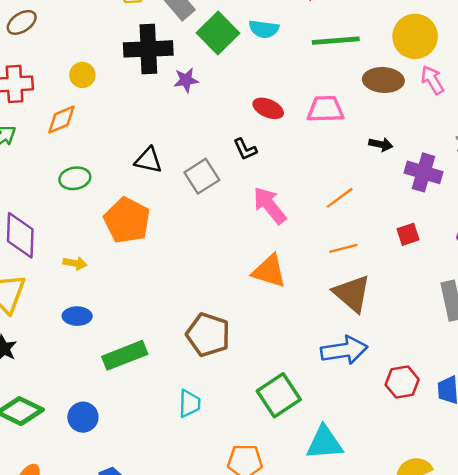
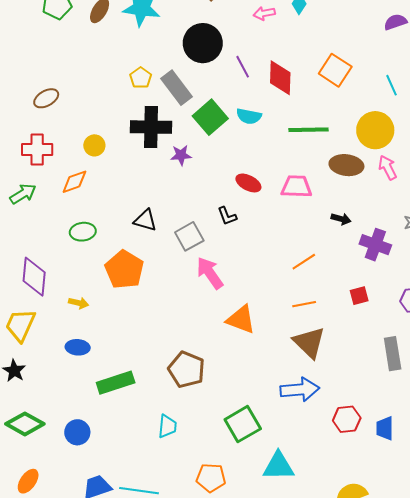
pink arrow: (270, 205) -> (210, 273), moved

